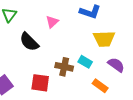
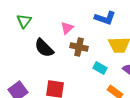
brown cross: (64, 67) -> (79, 47), moved

